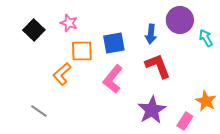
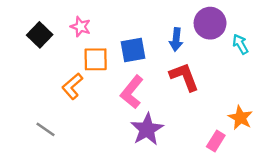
purple star: (152, 110) -> (147, 129), moved

